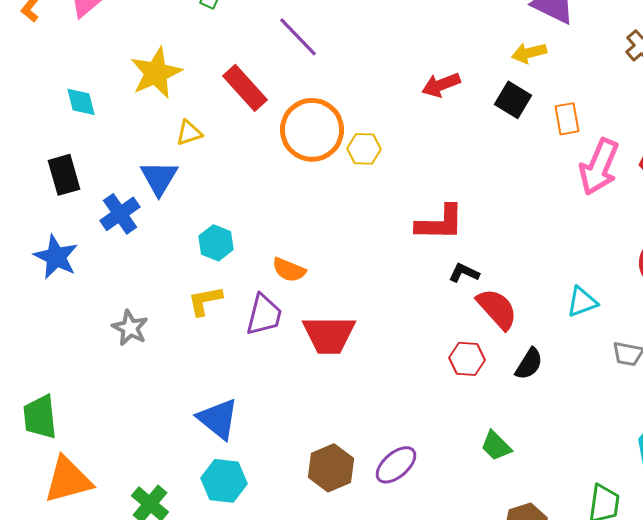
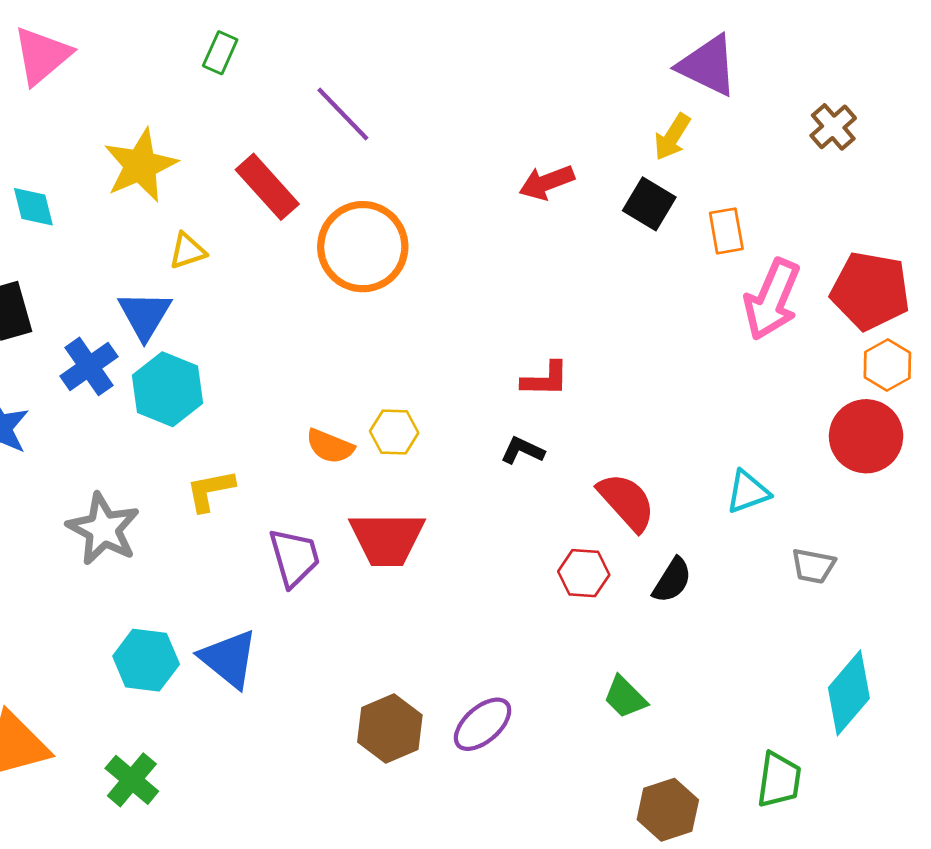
yellow arrow: (529, 53) -> (672, 137), turned -44
yellow hexagon: (364, 149) -> (394, 432), moved
red L-shape: (440, 223) -> (545, 379), size x0.7
cyan hexagon: (216, 243) -> (167, 389), moved, size x1.4
black L-shape: (464, 273) -> (522, 451), moved
purple trapezoid: (264, 315) -> (294, 557), moved, turned -30
gray star: (130, 328) -> (103, 529), size x1.4
cyan hexagon: (224, 481) -> (146, 660), moved

